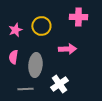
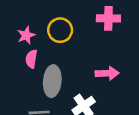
pink arrow: (67, 49) -> (107, 73), moved
pink semicircle: (13, 57) -> (31, 59), moved

